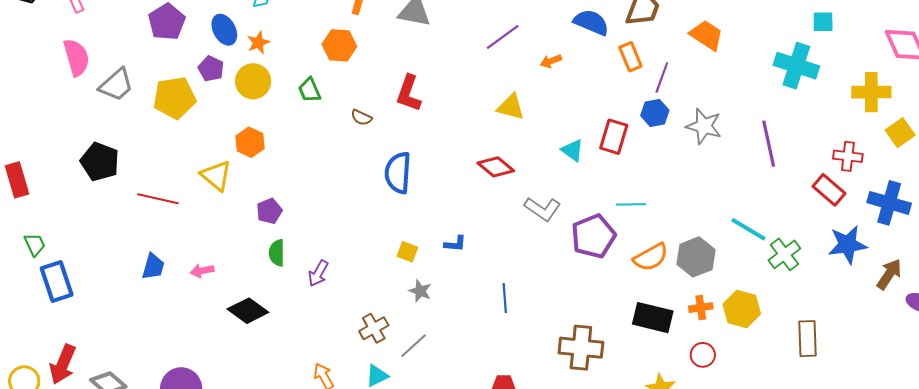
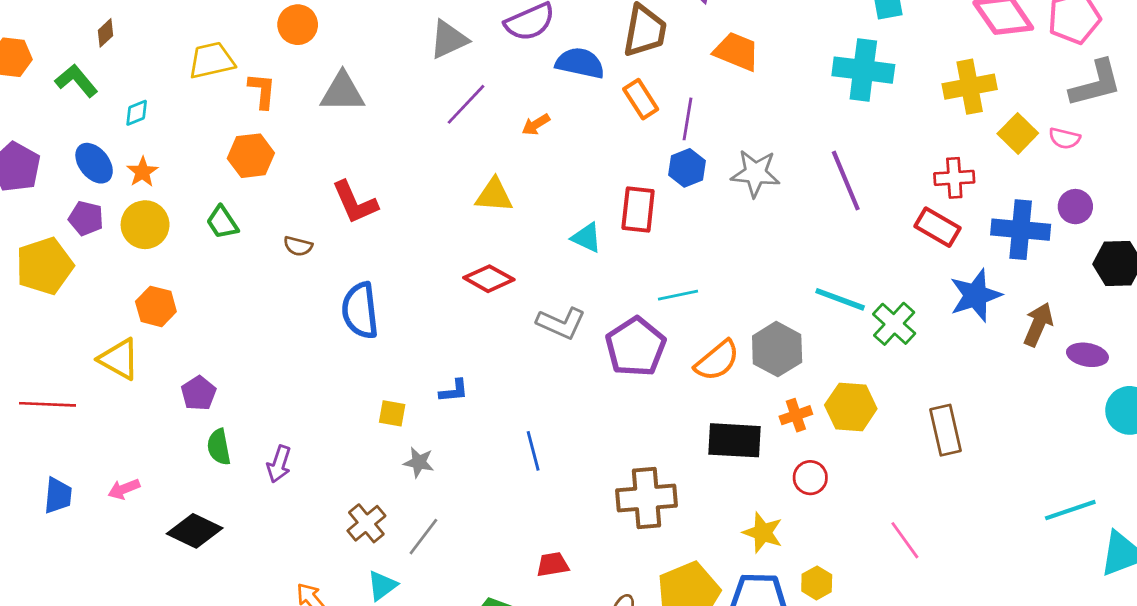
red L-shape: (409, 93) -> (355, 202), turned -33

